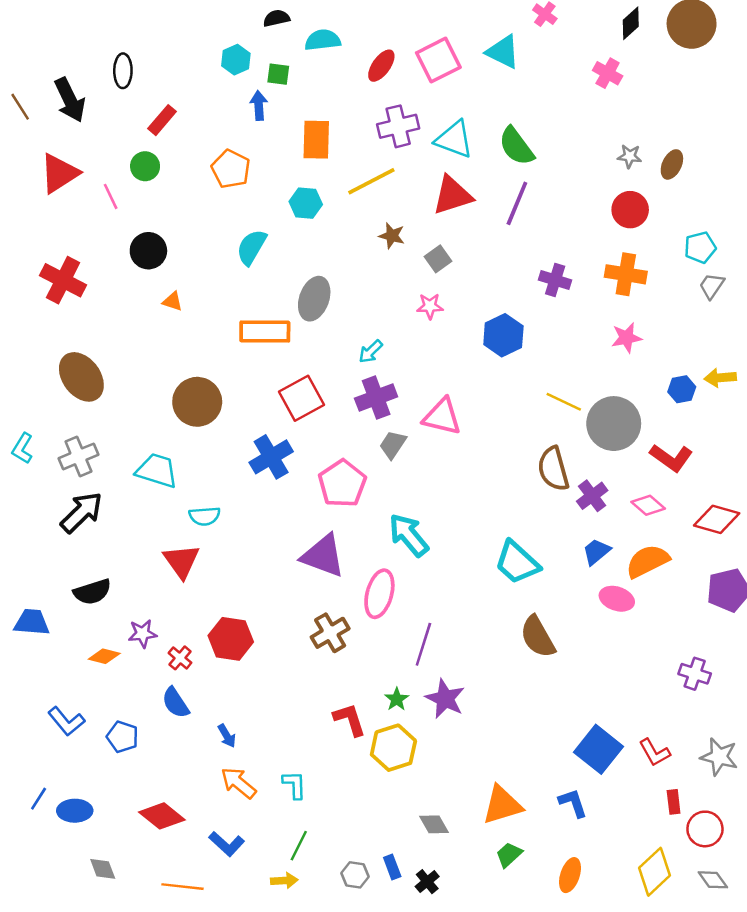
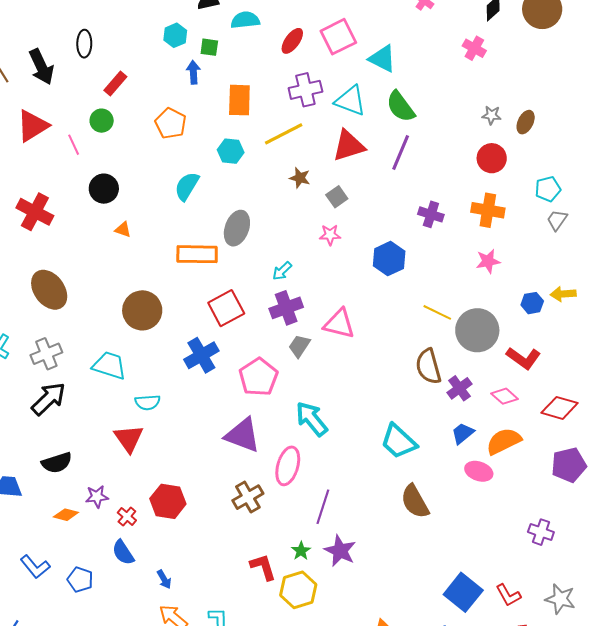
cyan triangle: (503, 52) -> (382, 59), moved

